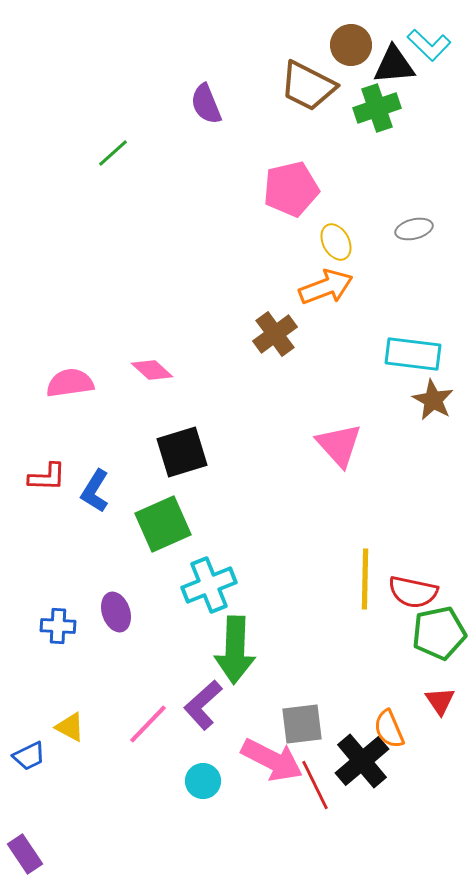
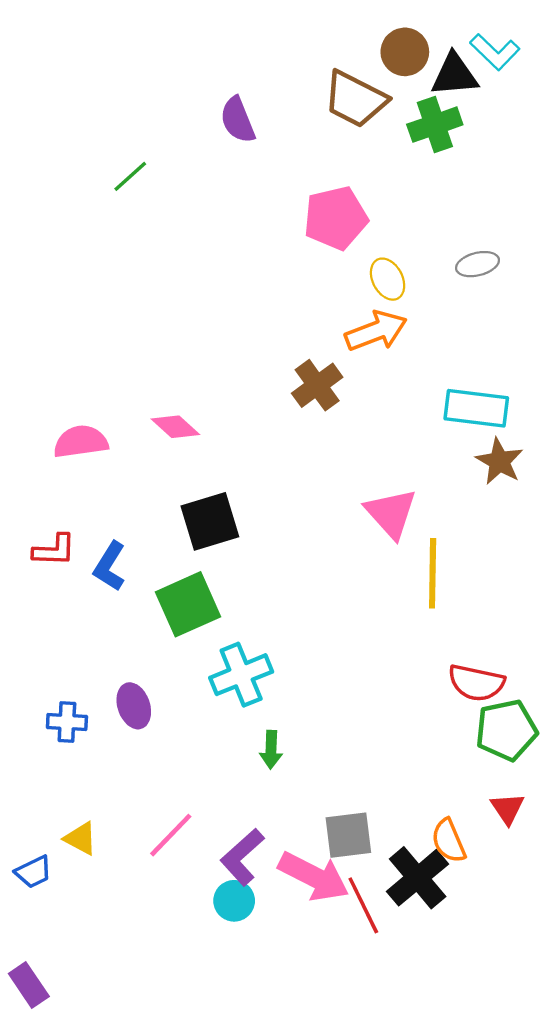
yellow line: (365, 579) -> (433, 573), moved
green arrow: (235, 650) -> (271, 750), size x0.5
purple L-shape: (203, 705) -> (242, 857), moved

